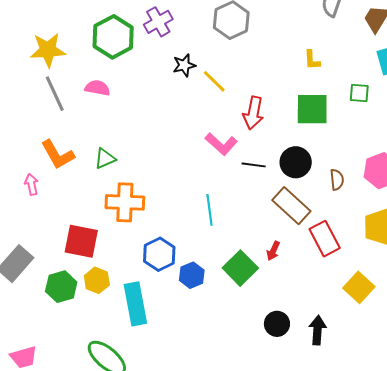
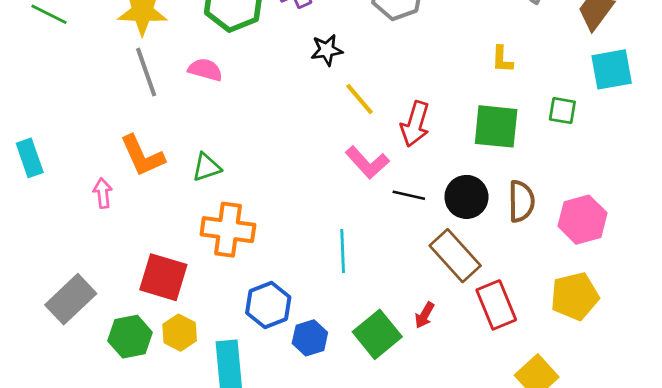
yellow line: (214, 81) -> (360, 99), moved
brown semicircle: (337, 180) -> (521, 201), moved, size x1.4

